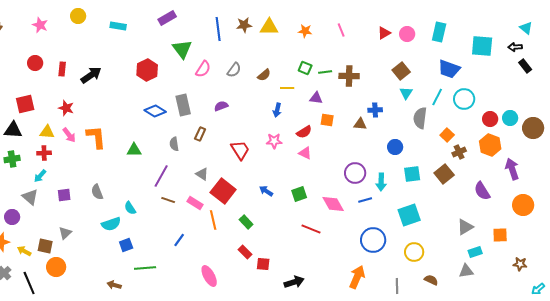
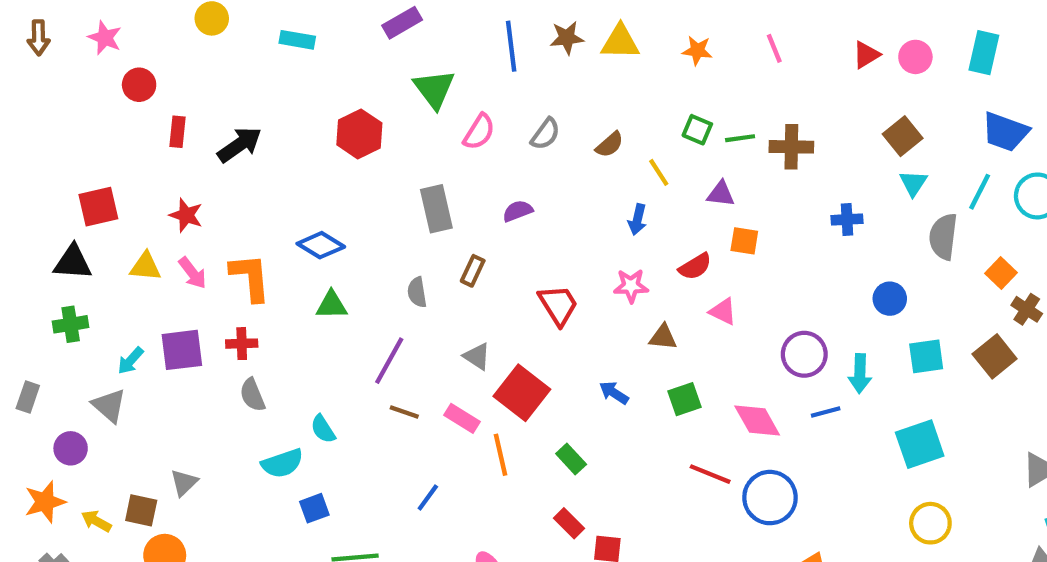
pink star: (40, 25) -> (105, 38), moved
red circle: (35, 63) -> (139, 85), moved
yellow line: (287, 88) -> (659, 172), turned 56
blue diamond: (155, 111) -> (321, 245), moved
brown triangle: (360, 124) -> (663, 337), moved
brown cross: (459, 152) -> (1027, 309), turned -32
red cross: (44, 153) -> (242, 344), moved
pink triangle: (305, 153) -> (723, 311), moved
purple square: (64, 195) -> (182, 350), moved, size x1.5
blue circle: (373, 240) -> (770, 498), moved

